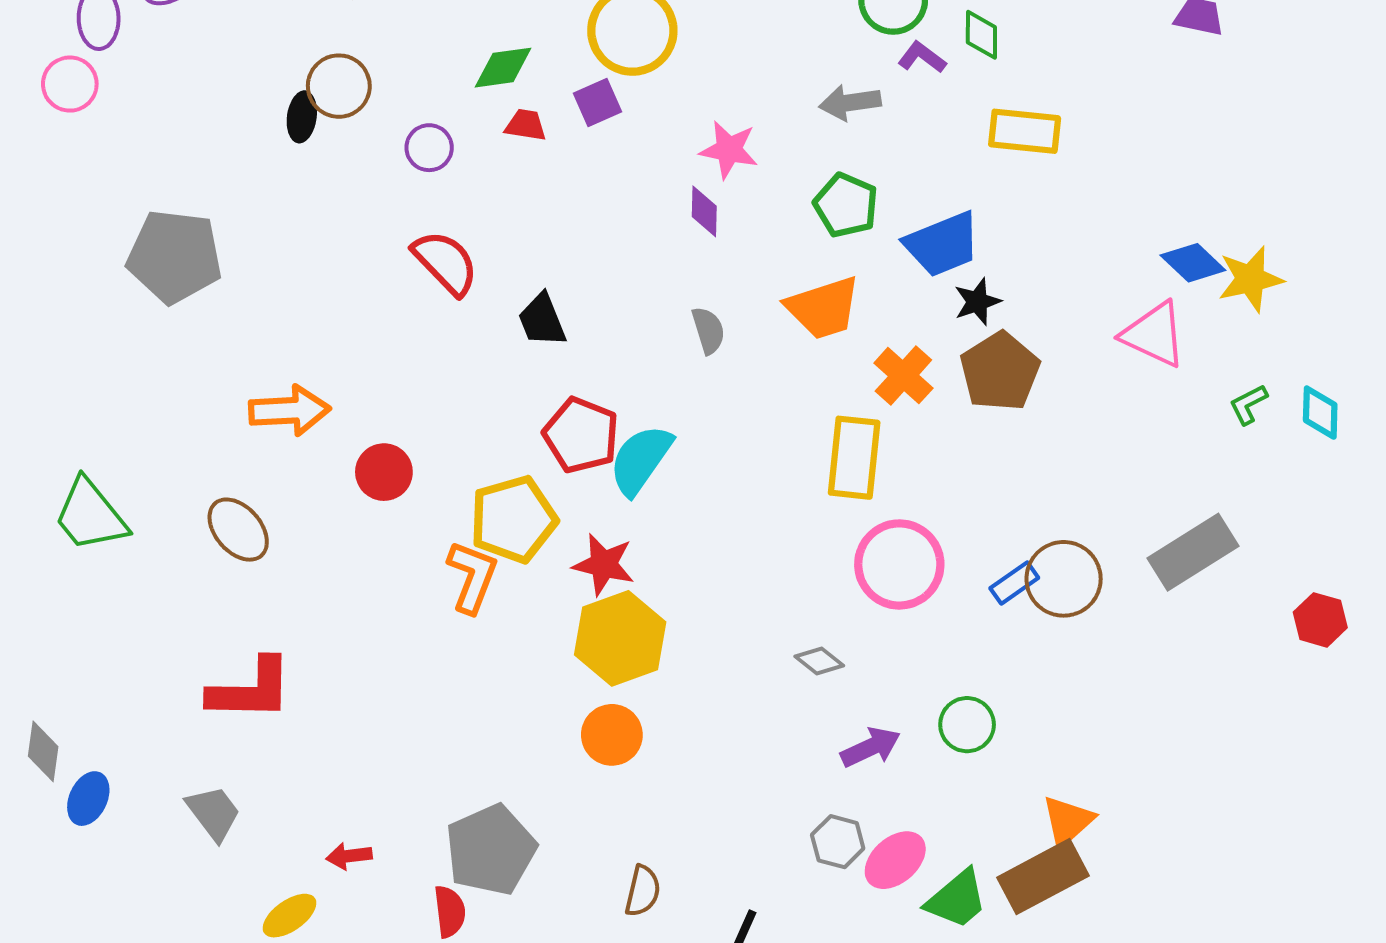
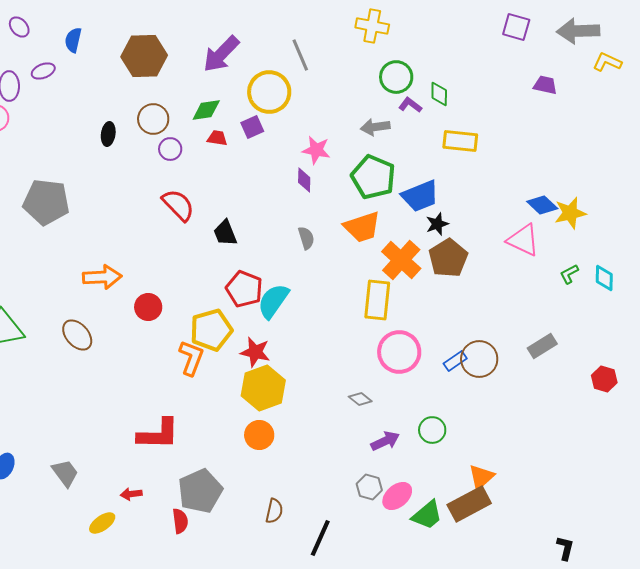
brown circle: (339, 86) -> (153, 119), moved
green pentagon: (846, 205) -> (373, 177), size x1.4
orange cross: (903, 376) -> (401, 260), size x1.4
gray rectangle: (1193, 552) -> (542, 346), size x0.7
red L-shape: (250, 690) -> (158, 434), moved

